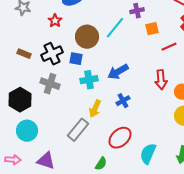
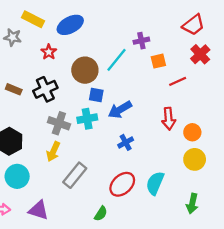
blue square: (76, 59) -> (96, 95), moved
gray cross: (50, 84) -> (59, 123), moved
yellow arrow: (95, 109) -> (53, 151), moved
cyan semicircle: (148, 154) -> (155, 183), moved

